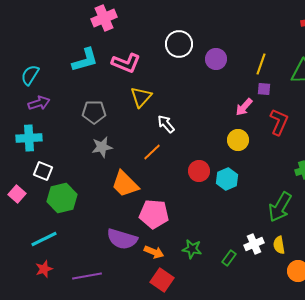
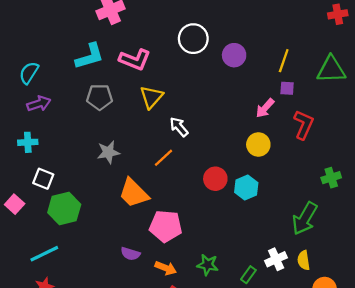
gray pentagon: (94, 112) -> (100, 97), moved
cyan cross: (29, 138) -> (28, 142), size x0.7
purple semicircle: (122, 239) -> (130, 254), size x0.6

